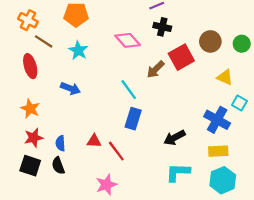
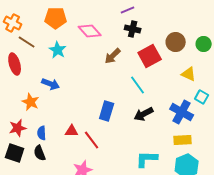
pink diamond: (128, 40) -> (90, 31), moved
brown arrow: (156, 69) -> (113, 56), moved
cyan line: (129, 90) -> (138, 85), moved
orange star: (30, 109) -> (31, 102), moved
black arrow: (175, 138) -> (144, 114), moved

